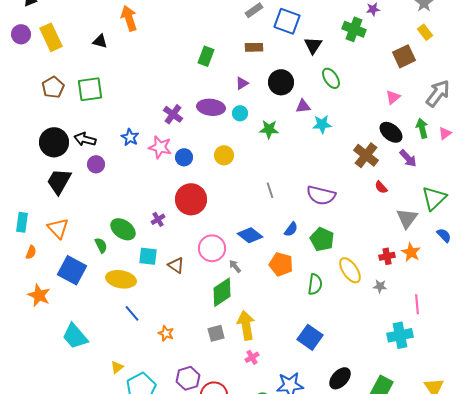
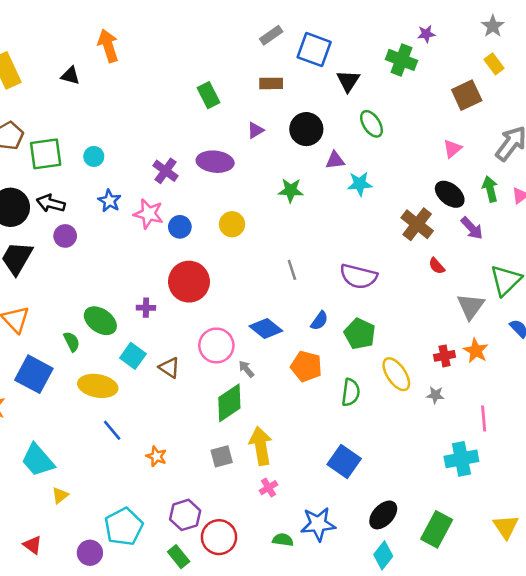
green rectangle: (206, 56) -> (209, 95), turned -48
green square: (90, 89) -> (46, 154), moved
cyan circle: (240, 113) -> (94, 156), moved
purple cross: (158, 219) -> (146, 308), turned 32
cyan square: (148, 256) -> (133, 356), turned 30
yellow triangle: (117, 367) -> (60, 495), moved

